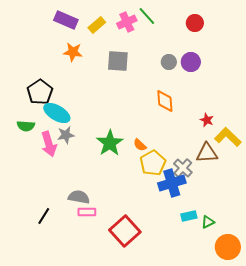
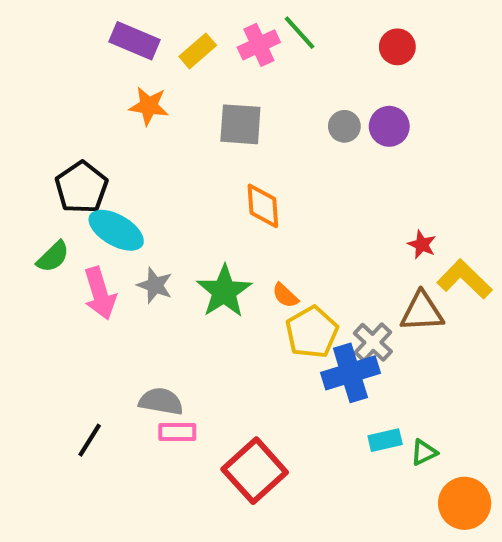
orange diamond: (165, 101) -> (263, 206), moved
green semicircle: (26, 126) -> (53, 257), turned -48
gray star: (66, 135) -> (155, 285), moved, turned 30

